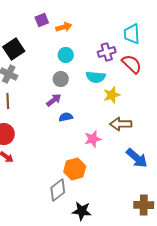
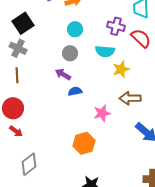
purple cross: (107, 52) -> (116, 26), turned 30
purple arrow: (54, 100) -> (63, 74), turned -112
gray diamond: (58, 190) -> (29, 164), moved

